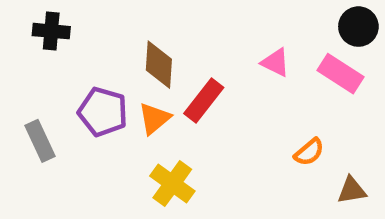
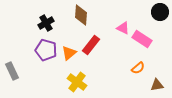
black cross: (51, 31) -> (46, 23), moved, turned -35
brown diamond: (159, 65) -> (81, 15), moved
pink rectangle: (340, 74) -> (142, 39), moved
gray rectangle: (40, 141) -> (12, 71), moved

